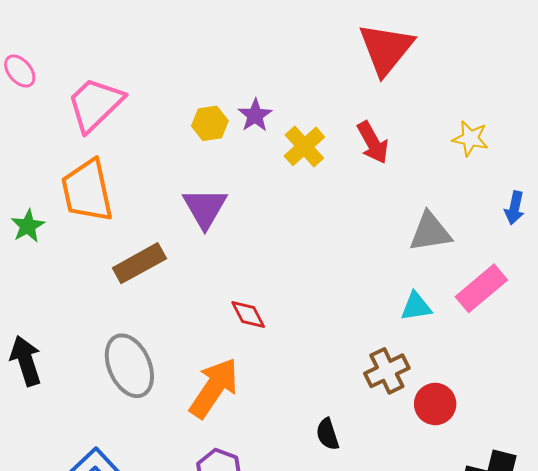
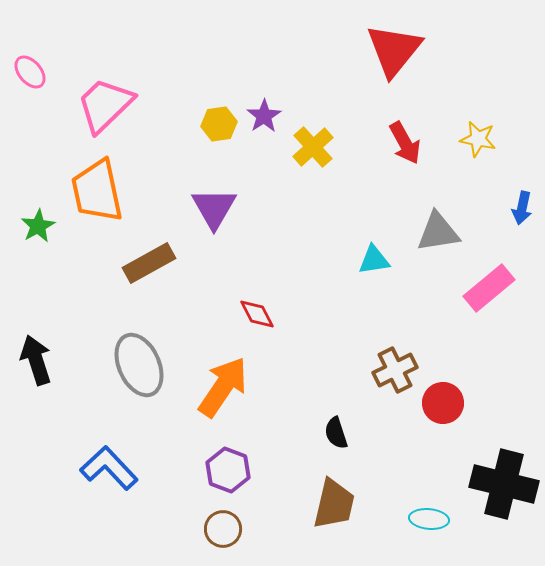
red arrow: (373, 142) -> (405, 143), moved
cyan triangle: (416, 306) -> (374, 260), moved

